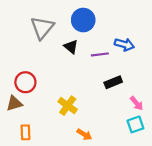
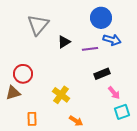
blue circle: (83, 20) -> (101, 18), moved
black triangle: (71, 47) -> (64, 42), turned 48
pink arrow: (137, 103) -> (114, 93), moved
orange rectangle: (25, 132) -> (32, 119), moved

